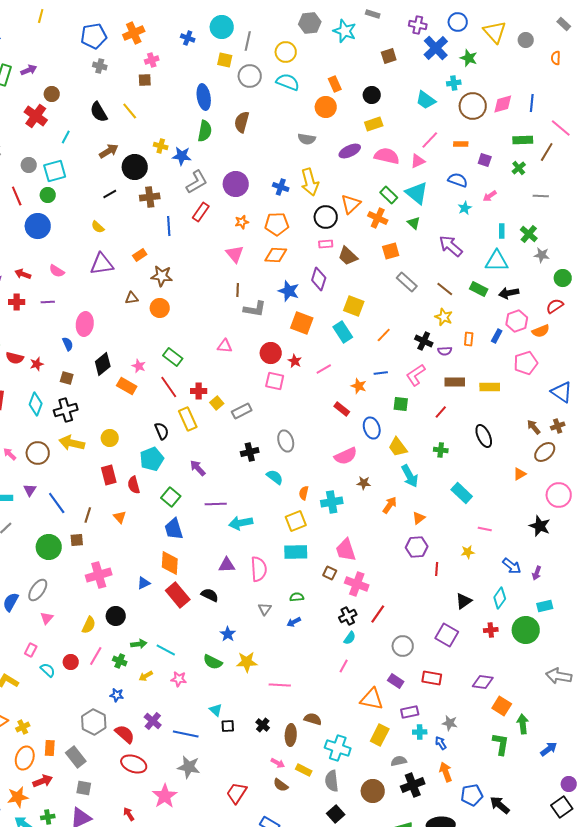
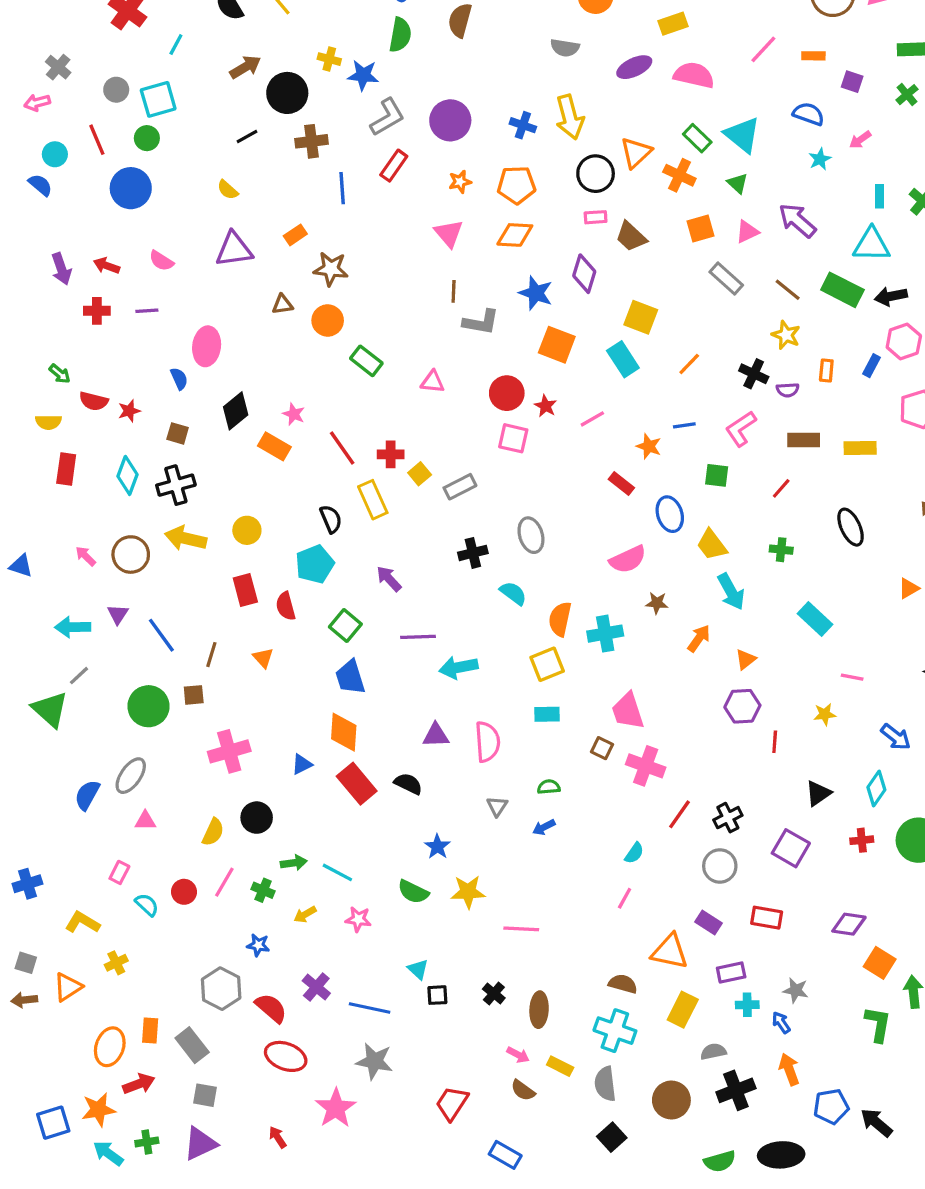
pink triangle: (418, 161) -> (747, 232), moved
green rectangle: (479, 289) -> (842, 290), size x1.4
green rectangle: (173, 357) -> (366, 361), moved
orange semicircle: (304, 493) -> (560, 619), size x1.5
cyan rectangle: (296, 552) -> (547, 714), size x0.7
black cross: (348, 616) -> (728, 818), moved
pink triangle: (47, 618) -> (145, 821), turned 48
brown semicircle: (313, 719) -> (623, 984), moved
yellow cross: (23, 727) -> (116, 963), moved

